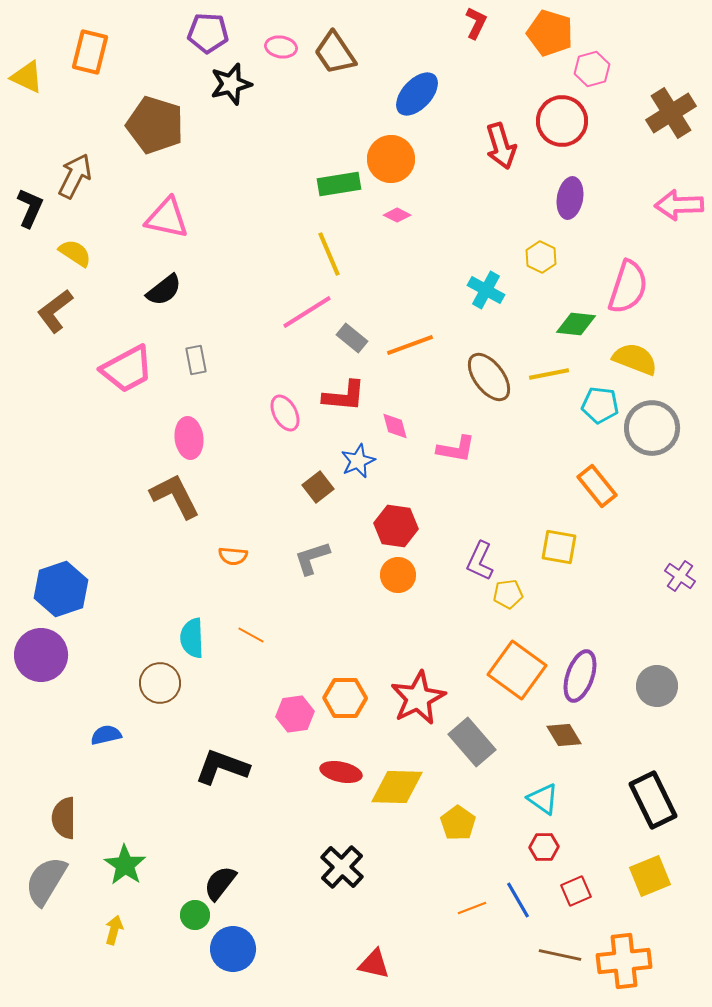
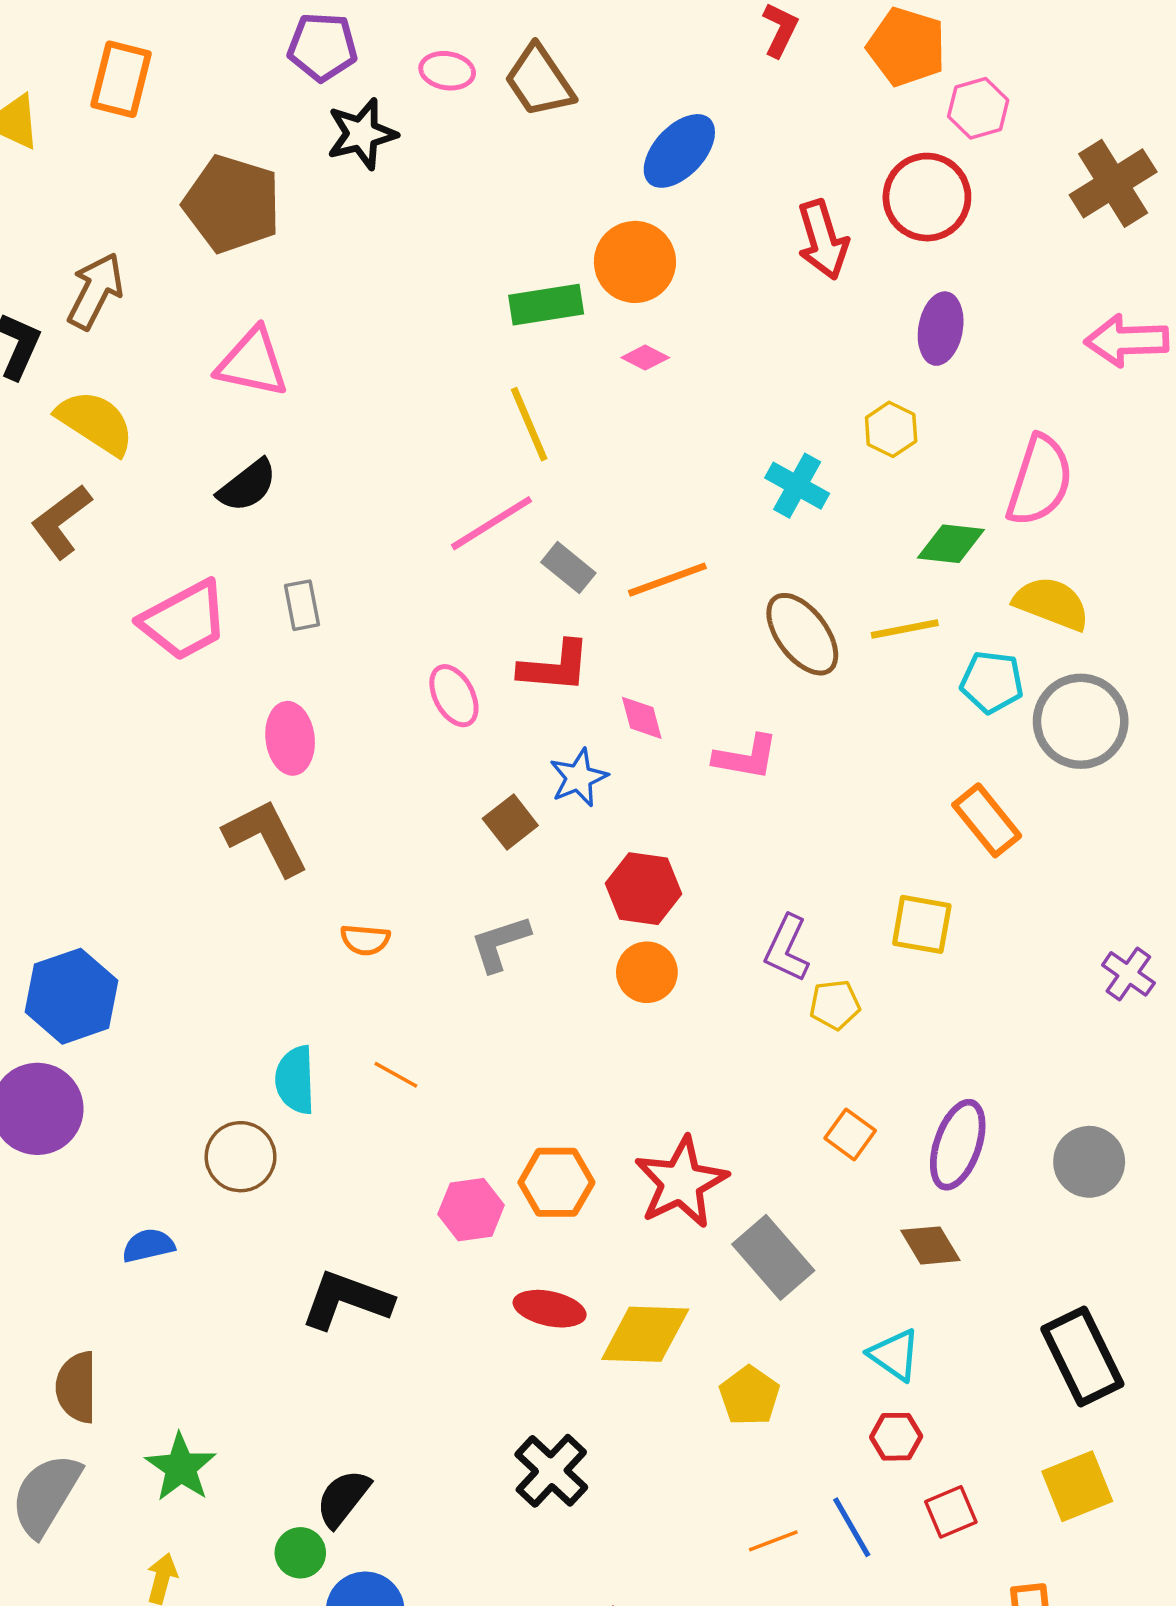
yellow semicircle: (75, 253) -> (95, 422), size x1.4
orange square: (517, 670) -> (850, 1134), size x0.5

